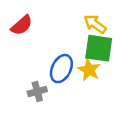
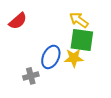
yellow star: (89, 70) -> (74, 58), turned -30

